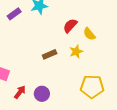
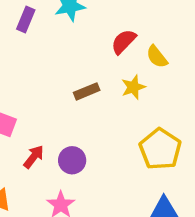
purple rectangle: (14, 14) -> (26, 20), turned -32
yellow pentagon: (92, 87) -> (160, 149), turned 30

